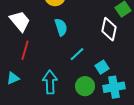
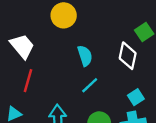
cyan semicircle: (61, 27) -> (85, 56), moved
cyan square: (102, 67) -> (136, 97), moved

